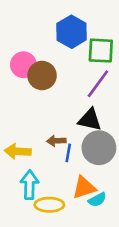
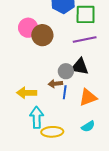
purple line: (98, 84) -> (85, 39), turned 45
gray circle: (99, 148) -> (66, 71), moved, size x0.6
orange triangle: (84, 188) -> (88, 97), moved

